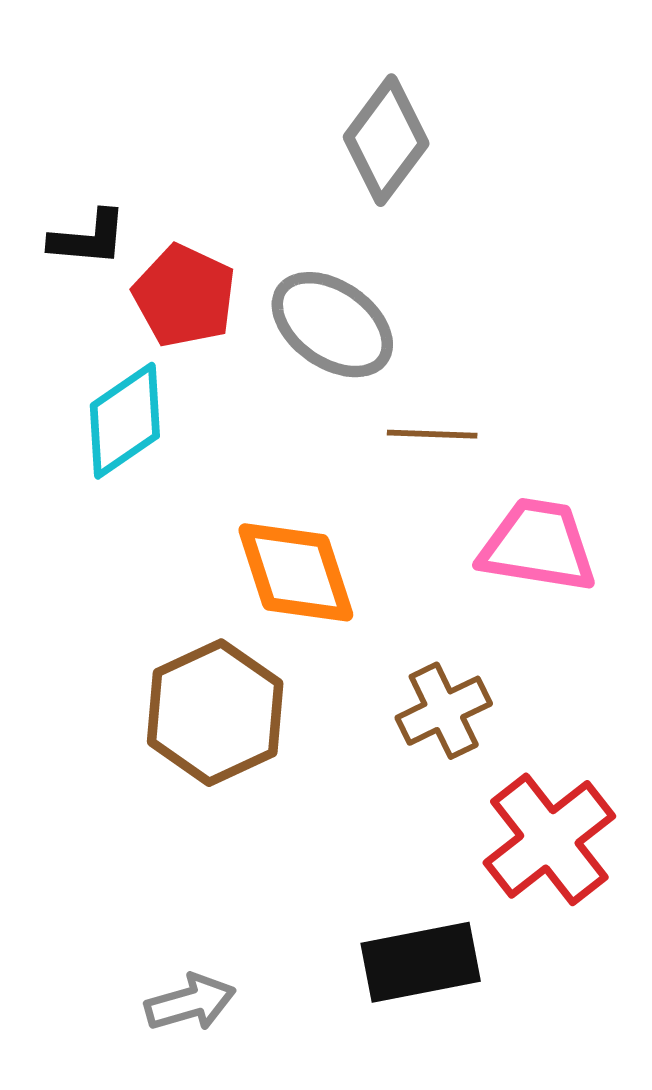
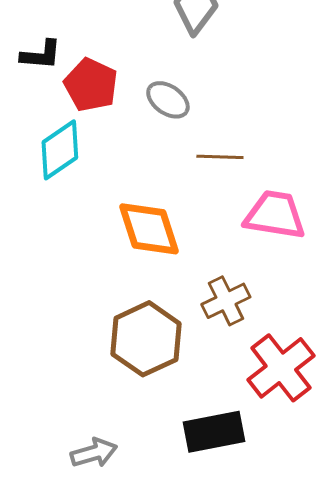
gray ellipse: (332, 325) -> (168, 100), size x0.7
brown hexagon: (215, 713) -> (146, 339), moved

